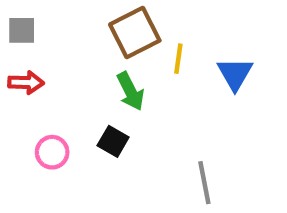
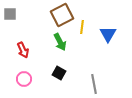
red arrow: (26, 83) -> (23, 50), moved, turned 63
black square: (113, 141) -> (59, 73), moved
pink circle: (52, 152) -> (24, 79), moved

